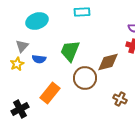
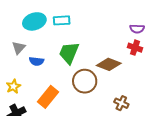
cyan rectangle: (82, 12) -> (62, 20), moved
brown diamond: (108, 62) -> (109, 64), turned 35
yellow star: (17, 64) -> (13, 86), moved

